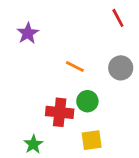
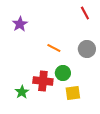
yellow square: (92, 140) -> (73, 93), moved
green star: (33, 144) -> (22, 92), moved

